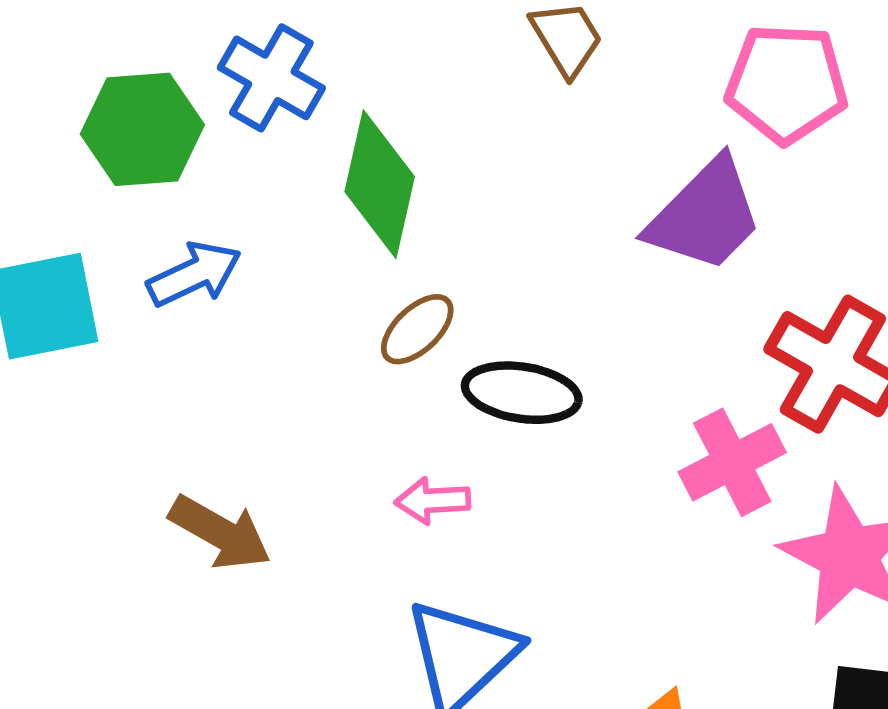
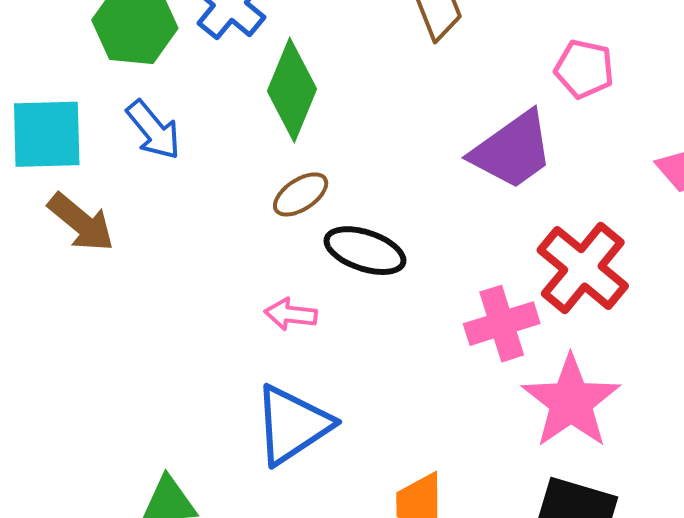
pink pentagon: (786, 83) -> (584, 69), size x0.7
blue arrow: (194, 274) -> (153, 130), turned 66
brown arrow: (220, 533) -> (81, 222), moved

